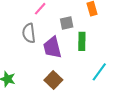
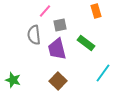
gray square: (67, 23) -> (60, 25), moved
green rectangle: (82, 41) -> (86, 43), turned -54

